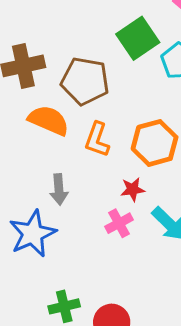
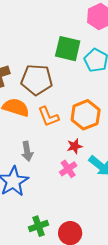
green square: (138, 38) -> (68, 49), turned -36
orange L-shape: (97, 140) -> (48, 116), turned -35

